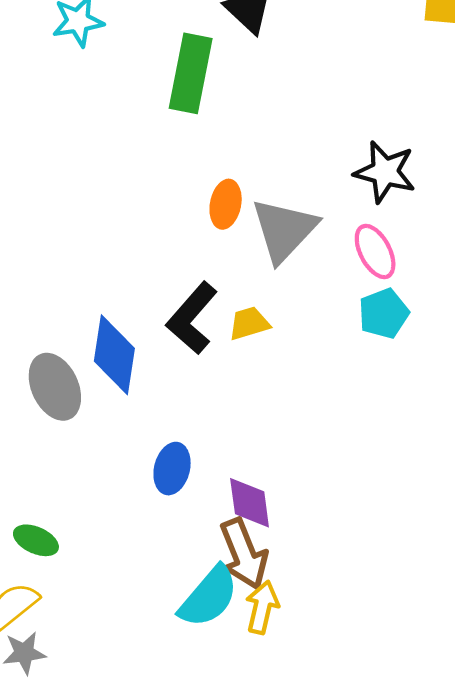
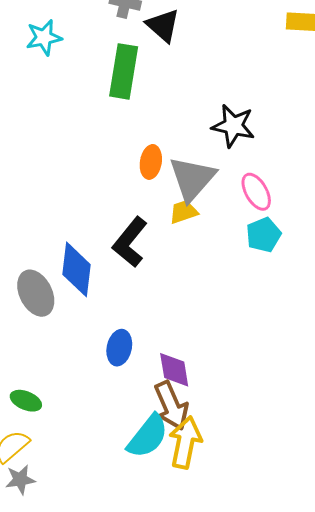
black star: (385, 172) -> (233, 126), moved
yellow trapezoid: (249, 323) -> (184, 212), moved
yellow arrow: (262, 607) -> (185, 442), size x1.4

